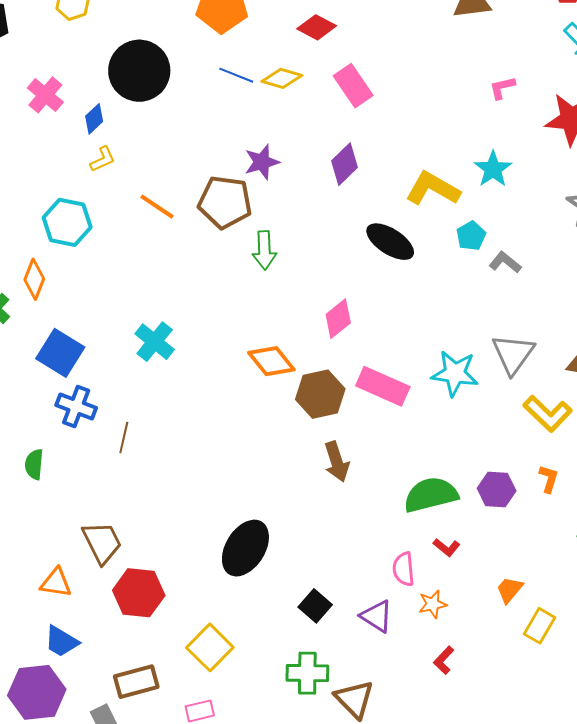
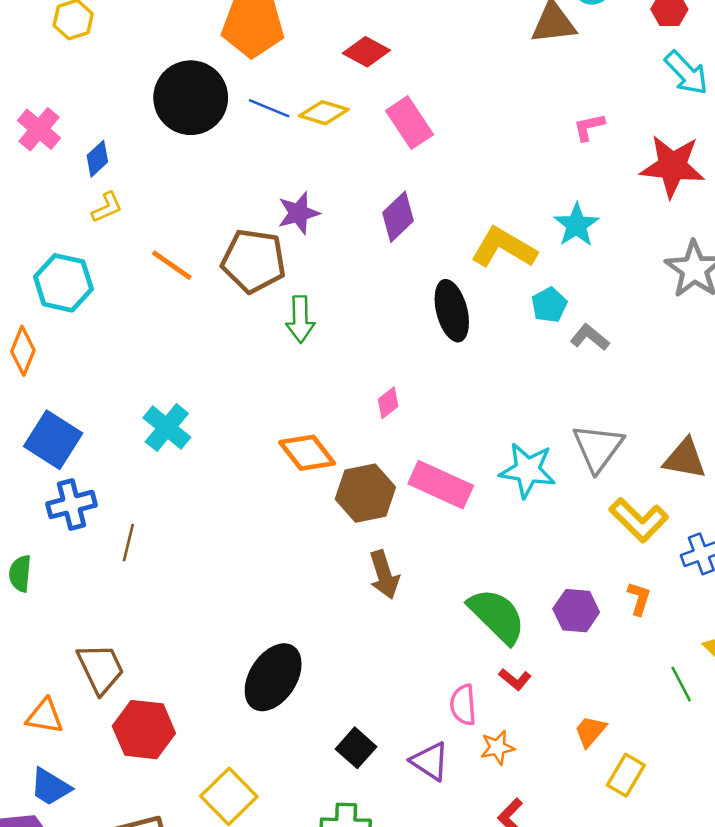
black circle: (139, 71) -> (191, 98), moved
black ellipse: (390, 242) -> (452, 311), turned 42
pink diamond: (338, 319) -> (388, 403), size x0.7
blue cross: (76, 406) -> (72, 504), turned -36
green semicircle: (431, 495) -> (497, 616), turned 58

